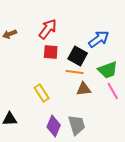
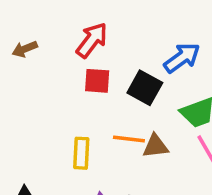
orange line: (75, 72) -> (129, 139), moved
yellow rectangle: (42, 93) -> (81, 153), turned 36

